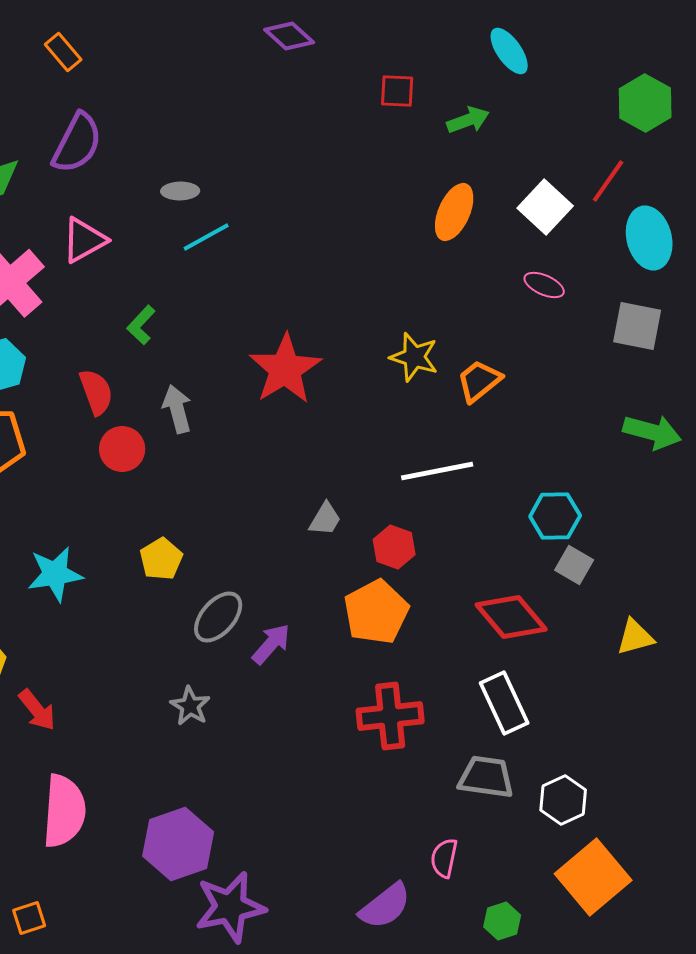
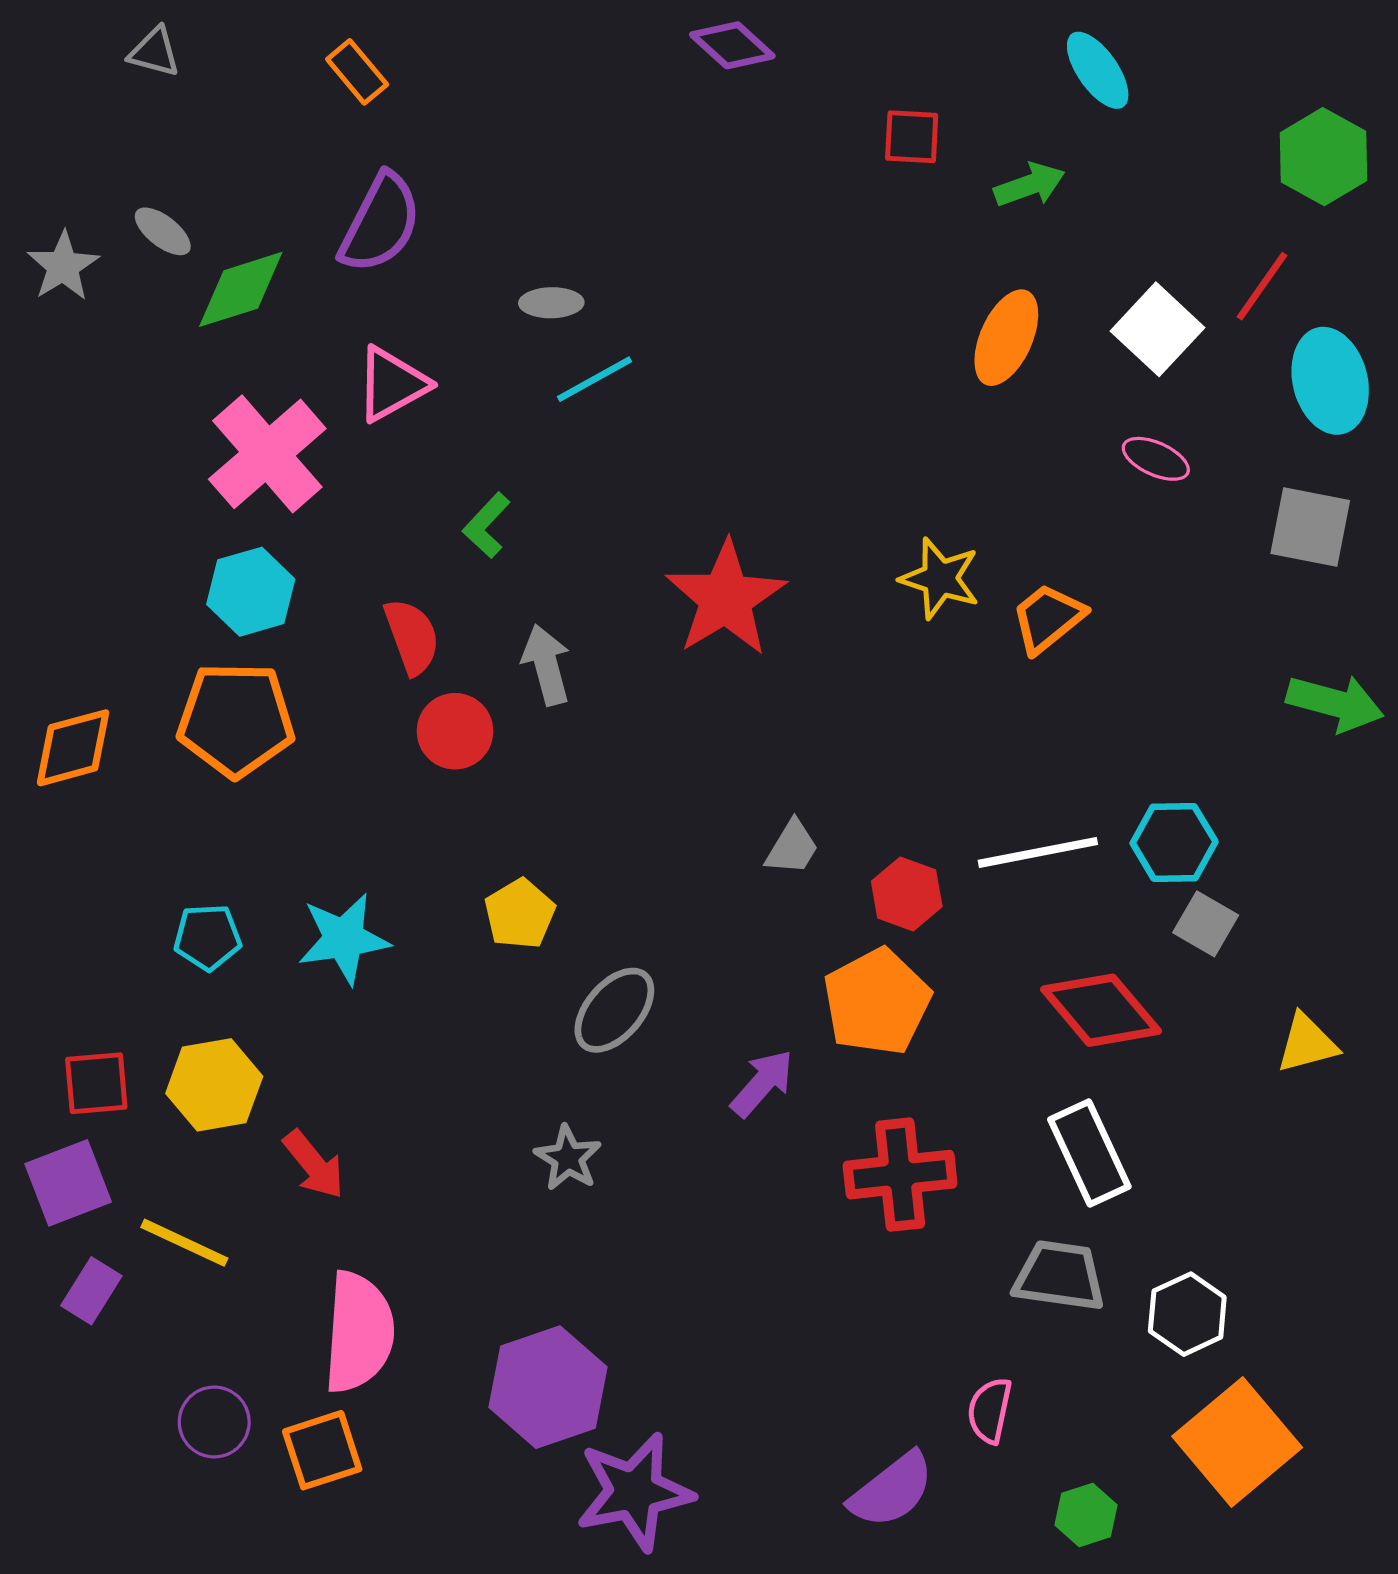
white line: (437, 471) -> (1038, 852), moved
purple arrow: (271, 644) -> (762, 1083), moved
orange square: (29, 918) -> (322, 1450), moved, size x1.4

